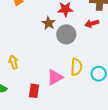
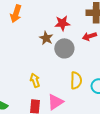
yellow arrow: (13, 62) -> (35, 80), moved
pink triangle: (55, 77) -> (55, 102), moved

